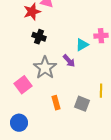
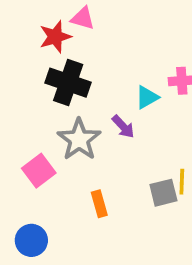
black cross: (39, 37) -> (68, 83), size x1.6
gray square: (82, 104) -> (163, 193), moved, turned -35

